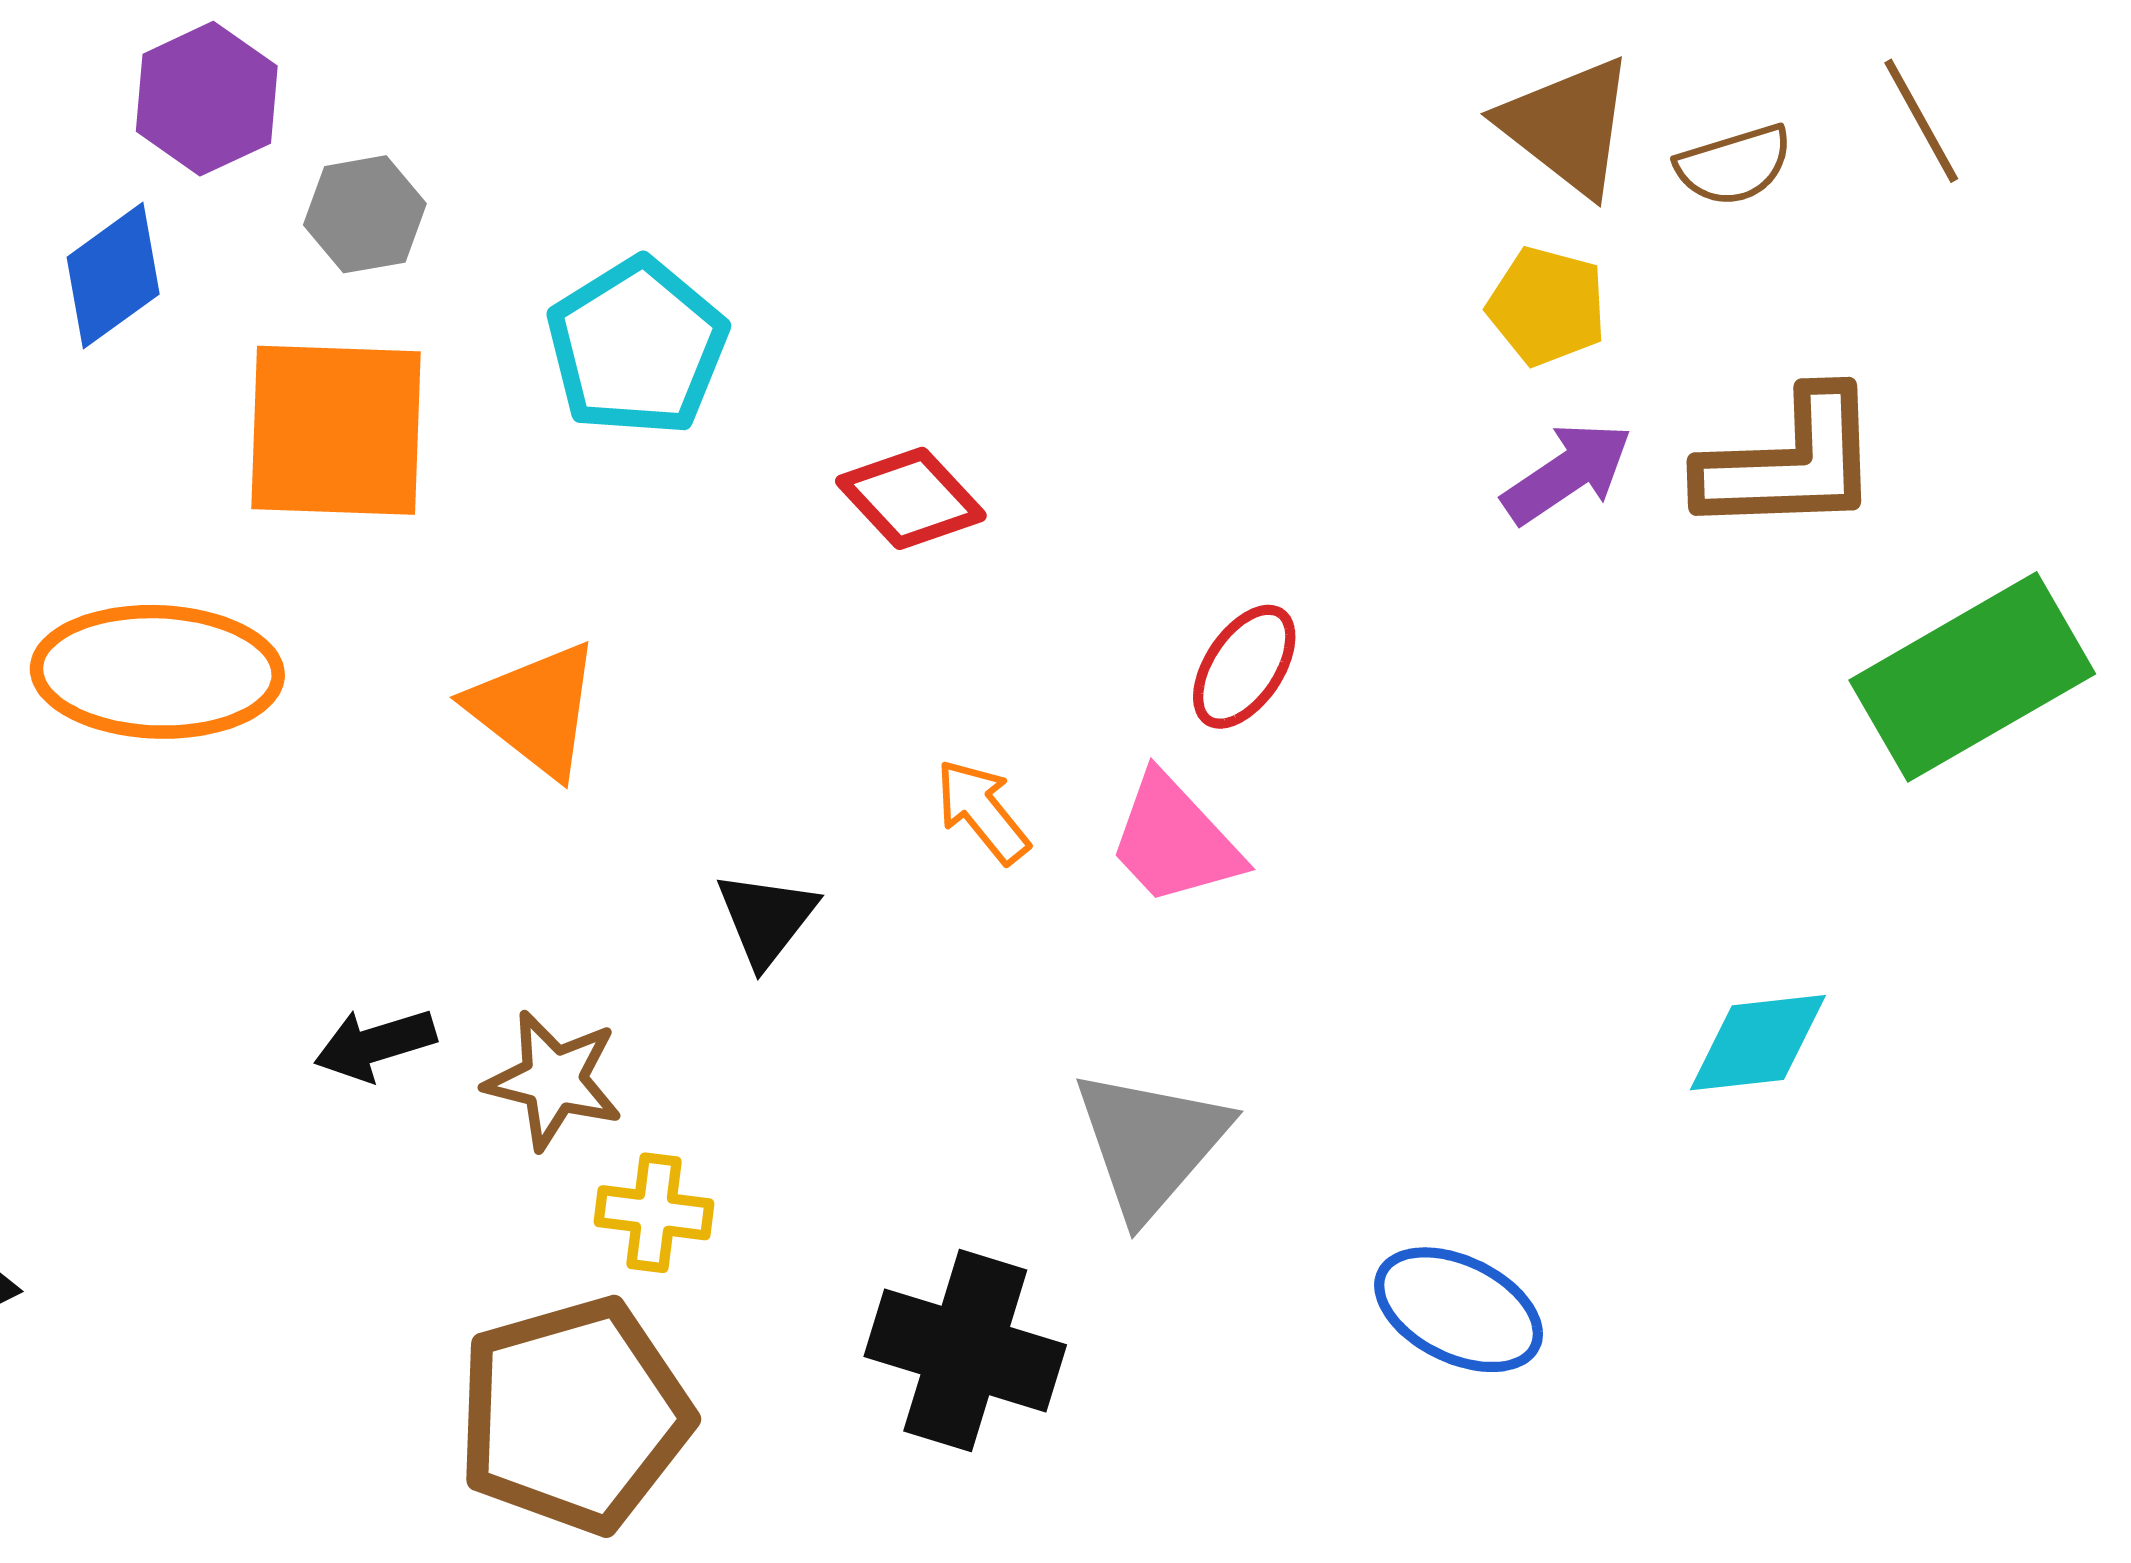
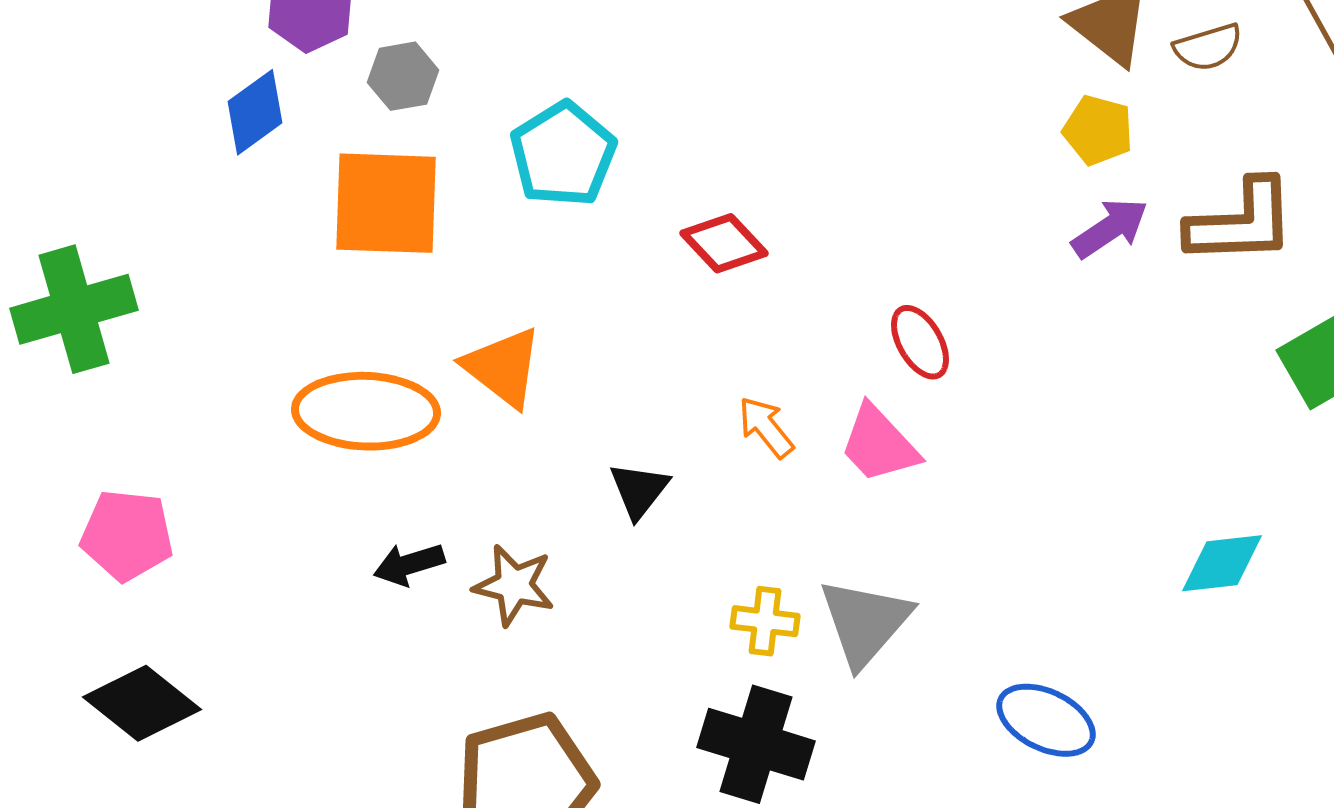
red ellipse: (1244, 667) -> (920, 342), turned -64
orange ellipse: (157, 672) -> (366, 411), moved
yellow cross: (654, 1213) -> (765, 621), moved

